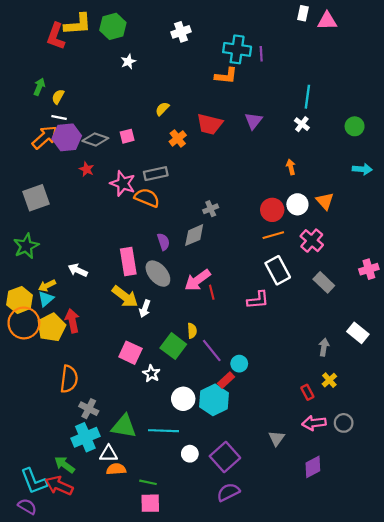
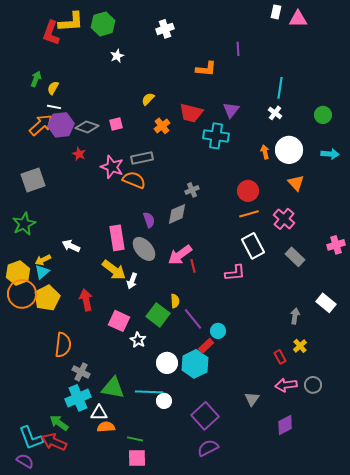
cyan cross: (237, 49) -> (216, 136), moved
white circle: (297, 204) -> (289, 150), moved, size x1.4
red arrow: (72, 321) -> (86, 300), moved
white circle: (190, 454) -> (164, 401), moved

